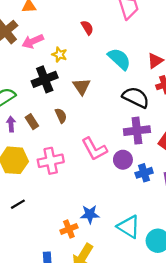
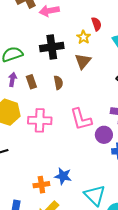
red semicircle: (87, 28) -> (96, 24), moved
yellow star: (59, 55) -> (84, 37), moved

